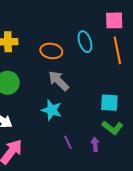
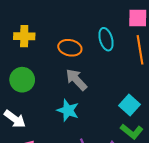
cyan square: (109, 103) -> (129, 105), turned 36

